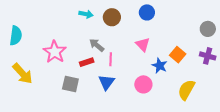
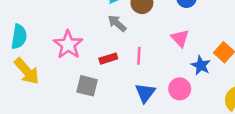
cyan semicircle: (16, 36) -> (19, 37), moved
gray arrow: (97, 45) -> (117, 23), moved
blue triangle: (106, 82) -> (145, 93), moved

